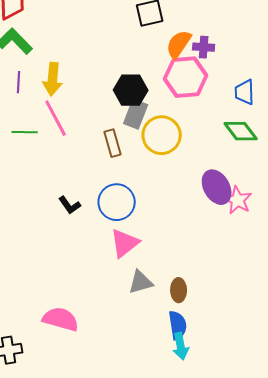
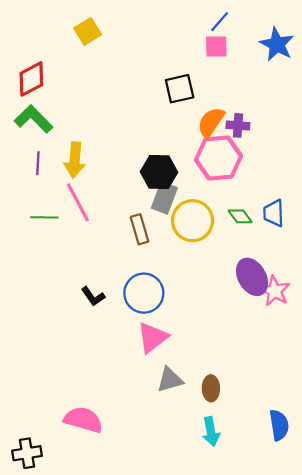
blue trapezoid: (245, 92) -> (274, 213), moved
green diamond: (241, 131) -> (240, 216), moved, size x0.7
blue semicircle: (178, 325) -> (279, 425), moved
cyan arrow: (181, 346) -> (211, 432), moved

